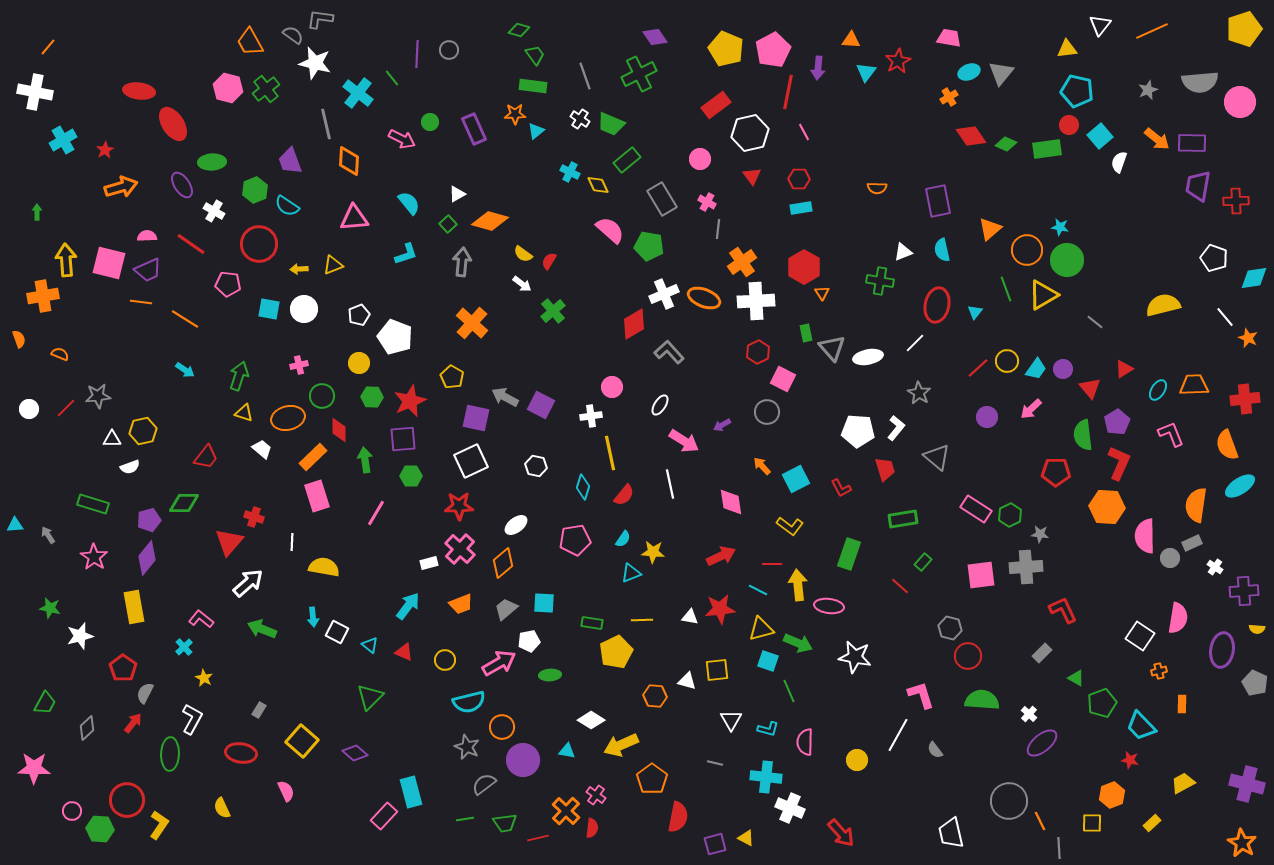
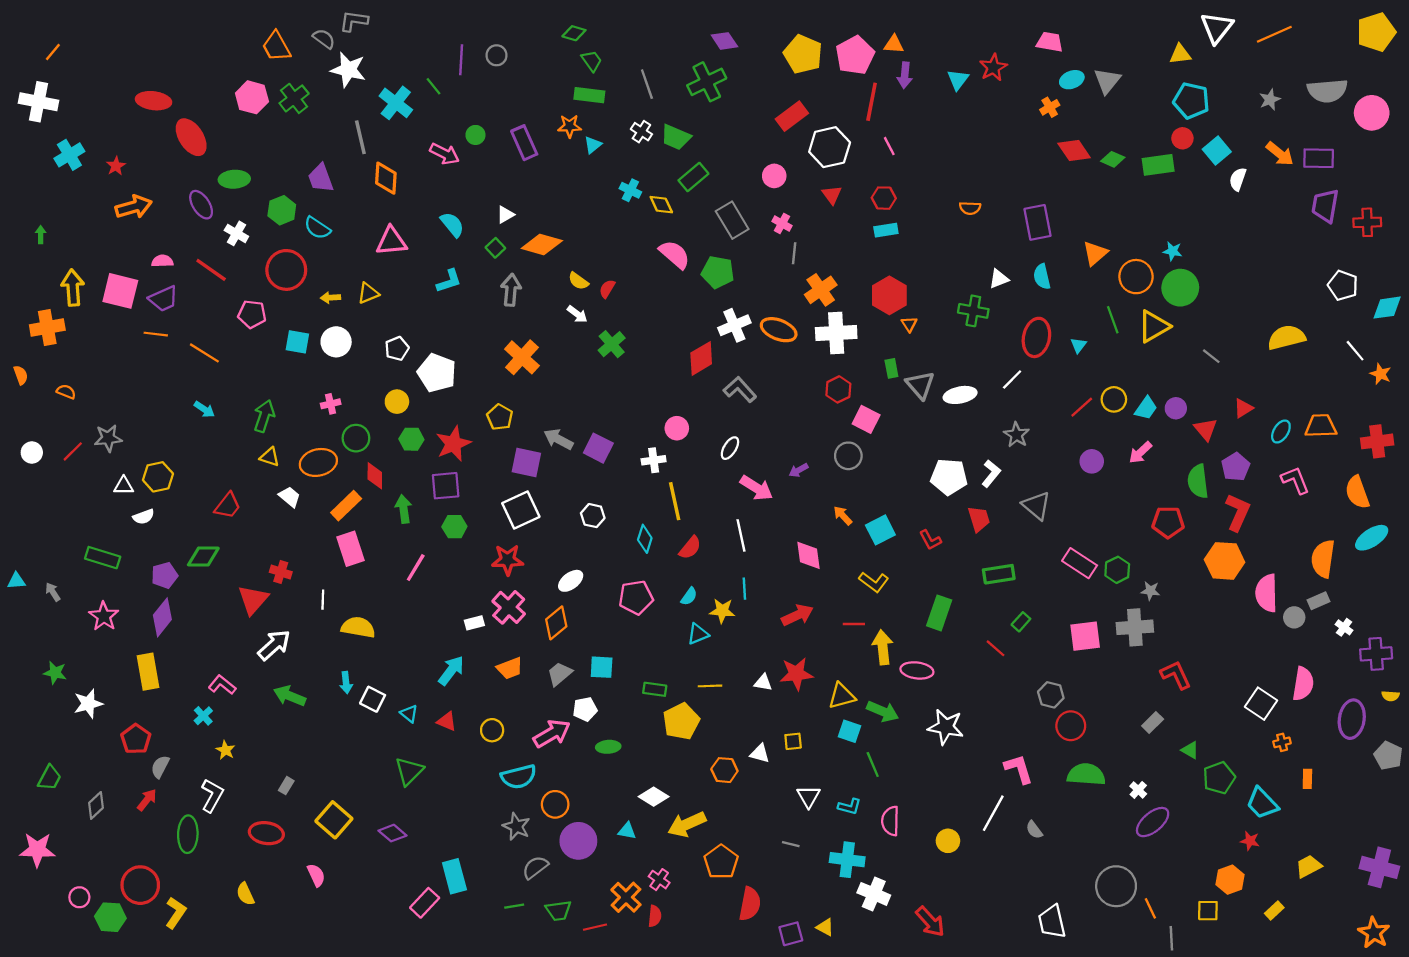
white triangle: (1100, 25) -> (1217, 28), size x1.4
orange triangle: (851, 40) -> (894, 44), moved
cyan line: (758, 590) -> (744, 589), moved, turned 60
yellow square: (717, 670) -> (793, 741), size x0.7

